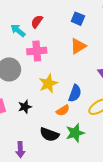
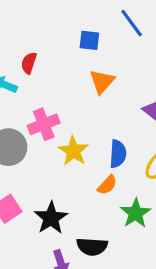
pink cross: (37, 51) -> (44, 124), moved
black star: (25, 107) -> (51, 218), moved, size x1.5
black semicircle: (49, 134) -> (92, 246), moved

